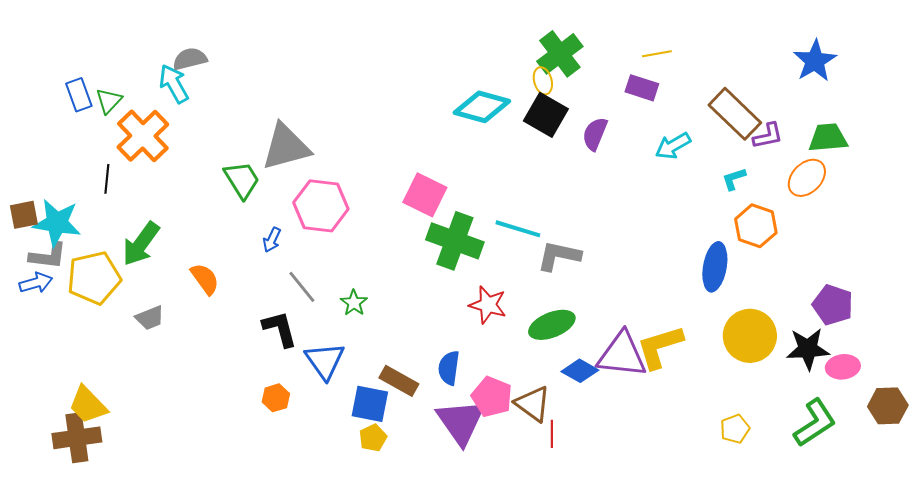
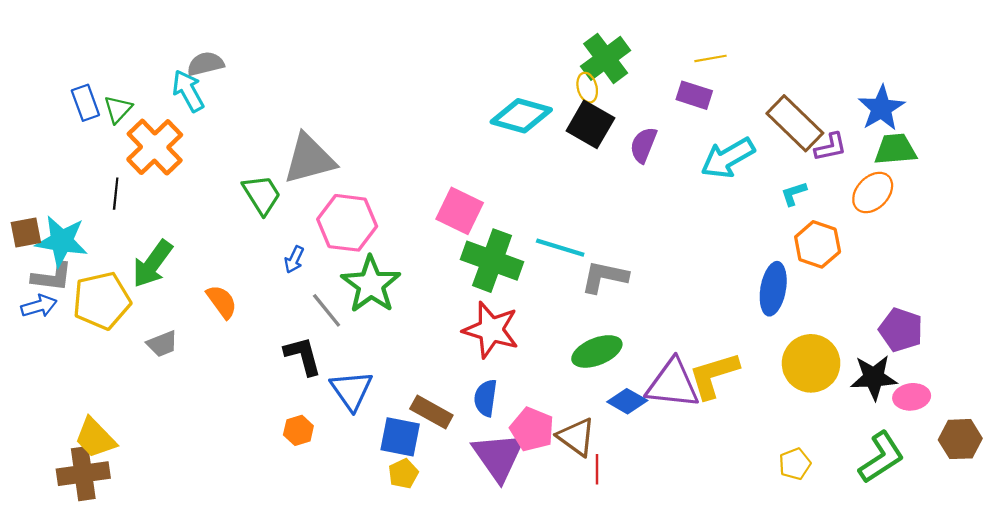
blue star: (815, 61) -> (881, 108), moved
cyan arrow: (673, 146) -> (728, 158), size x1.4
green star: (354, 303) -> (371, 284), moved, size x2.0
red star: (488, 305) -> (491, 330), moved, size x1.4

